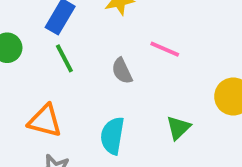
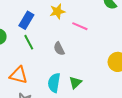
pink line: (165, 49) -> (80, 26), moved
green triangle: (178, 128) -> (75, 83), moved

